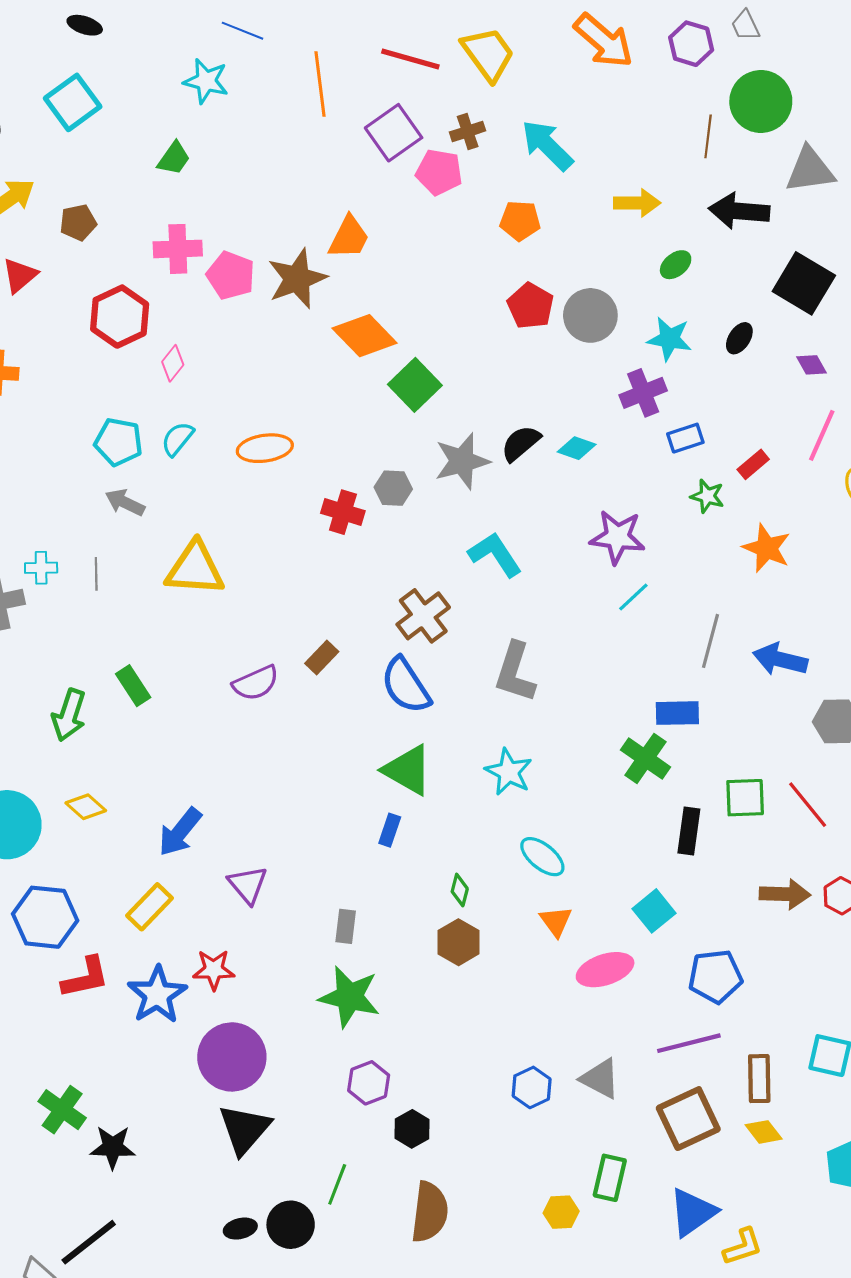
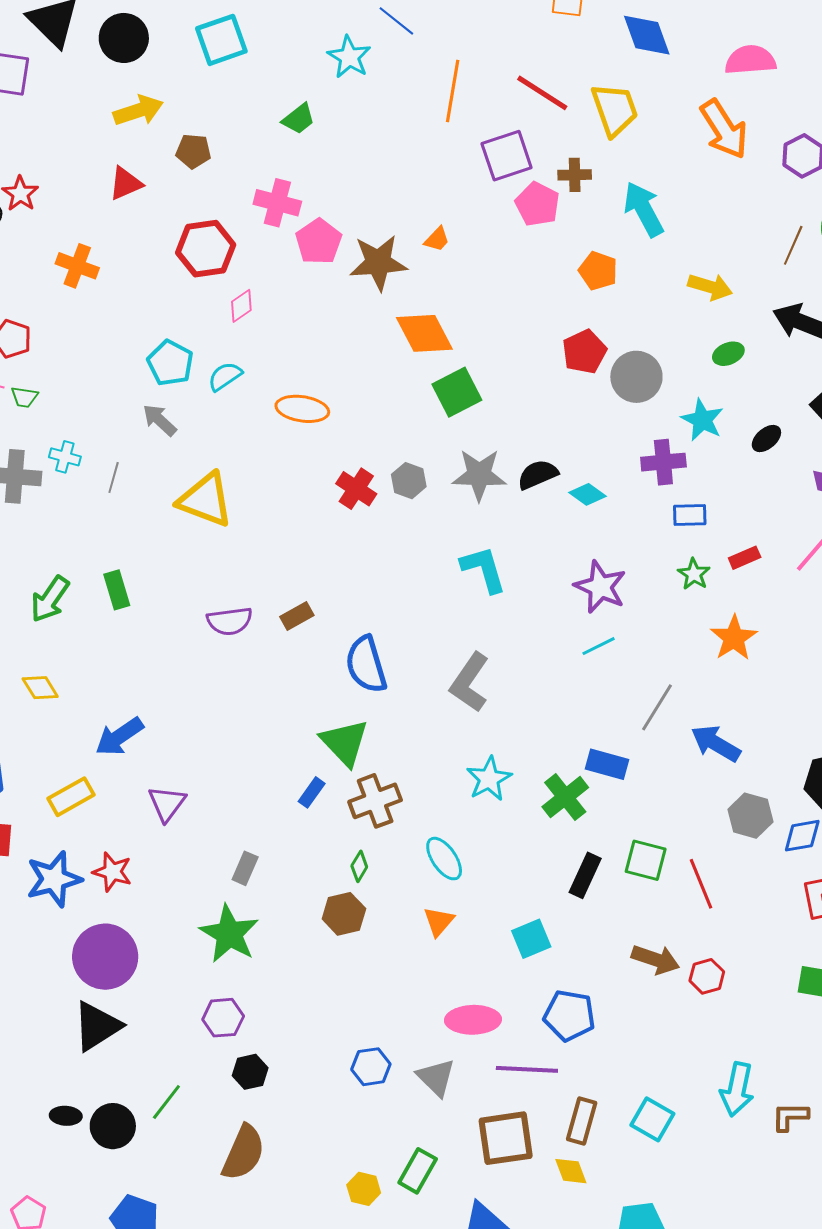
orange trapezoid: (349, 237) -> (437, 239), size x0.6
brown cross: (423, 616) -> (375, 801), moved
cyan star: (509, 772) -> (489, 779), moved
pink ellipse: (605, 970) -> (473, 1020), moved

